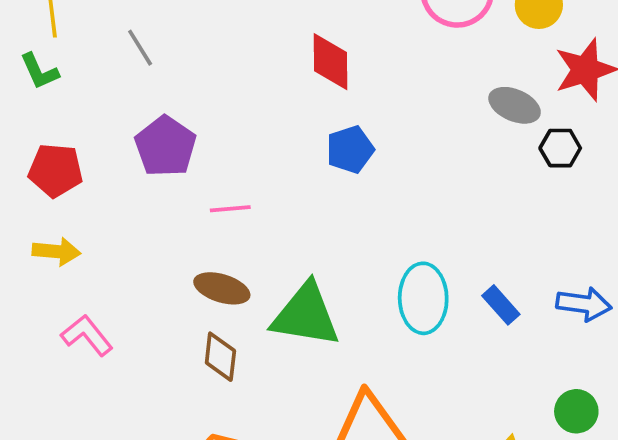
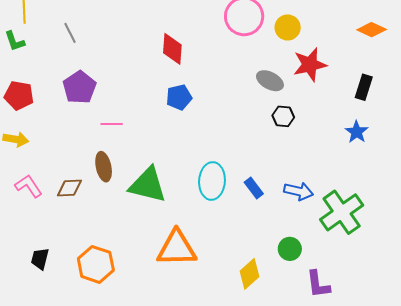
black hexagon: (560, 148) -> (283, 116), moved
brown ellipse: (222, 288) -> (104, 167), turned 56
brown diamond: (220, 357) -> (69, 188), moved, turned 76

